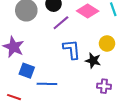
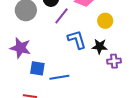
yellow circle: (107, 43) -> (105, 21), moved
purple cross: (104, 86) -> (114, 61), moved

